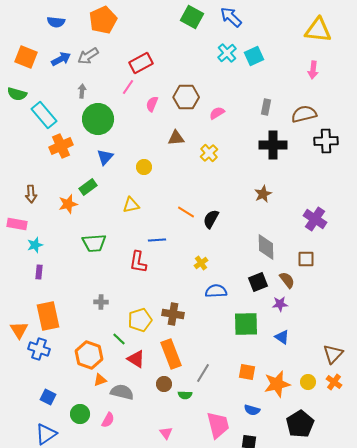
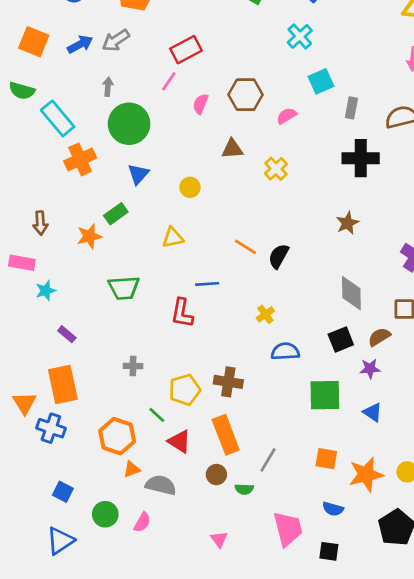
cyan square: (254, 56) -> (321, 81), moved
purple rectangle: (39, 272) -> (67, 334), moved, turned -56
brown semicircle: (287, 280) -> (379, 337), turned -84

